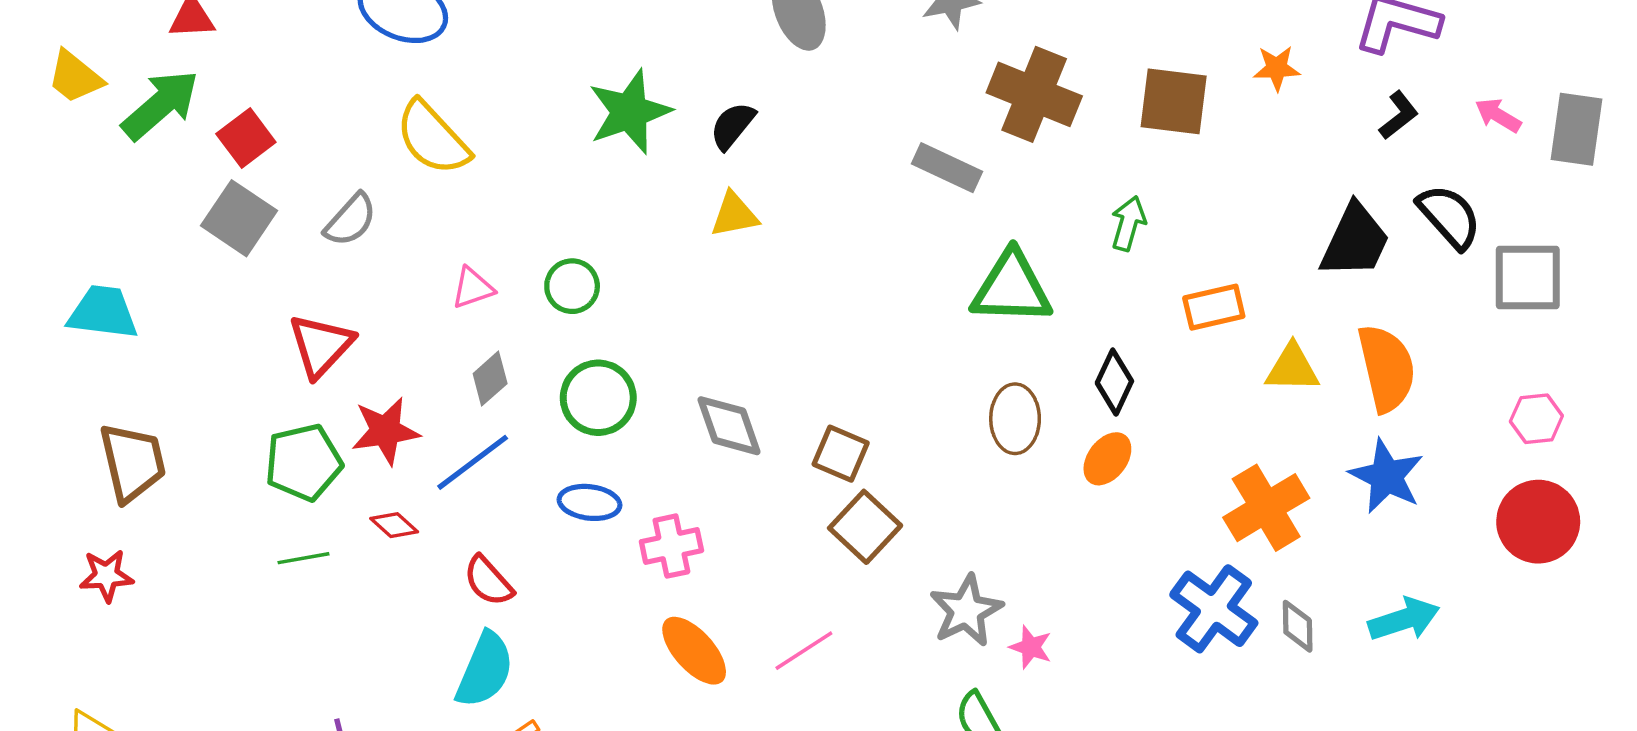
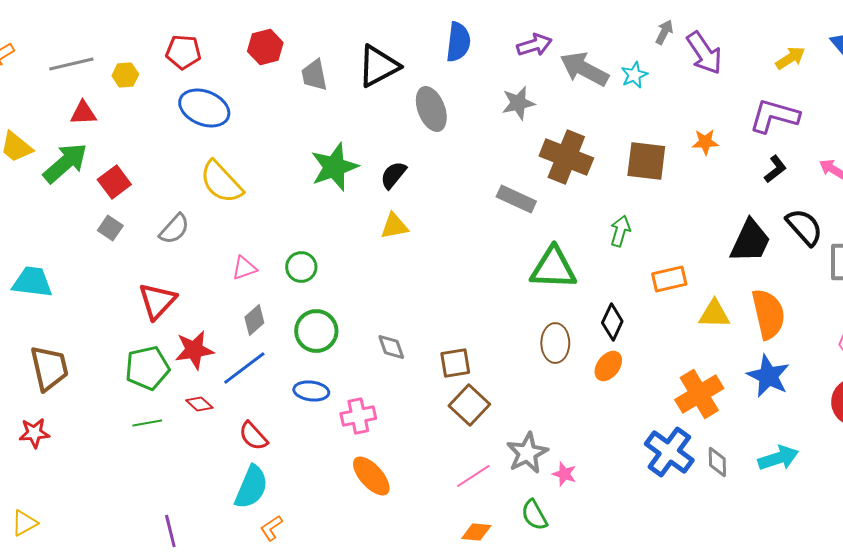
gray square: (239, 218) -> (110, 228), size x0.6
gray diamond: (729, 426) -> (391, 347), size x0.7
brown square: (841, 454) -> (455, 363), turned -32
pink line: (804, 651) -> (473, 476), moved

